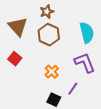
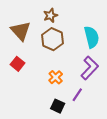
purple L-shape: (85, 63) -> (90, 68), turned 65

